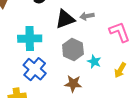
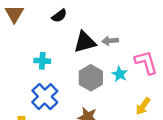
cyan cross: (30, 39) -> (42, 61), size x0.6
cyan star: (94, 62) -> (120, 74), moved

